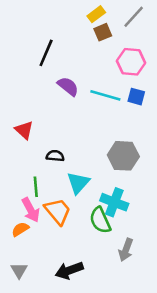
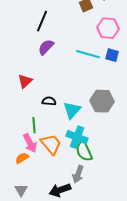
purple semicircle: (68, 86) -> (46, 47), moved, turned -84
red triangle: (24, 130) -> (25, 81), turned 35
cyan triangle: (78, 183) -> (72, 110), moved
cyan cross: (114, 202) -> (77, 137), moved
gray arrow: (126, 250) -> (78, 174), moved

